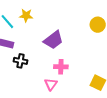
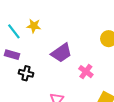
pink cross: (61, 67) -> (86, 72), moved, turned 32

